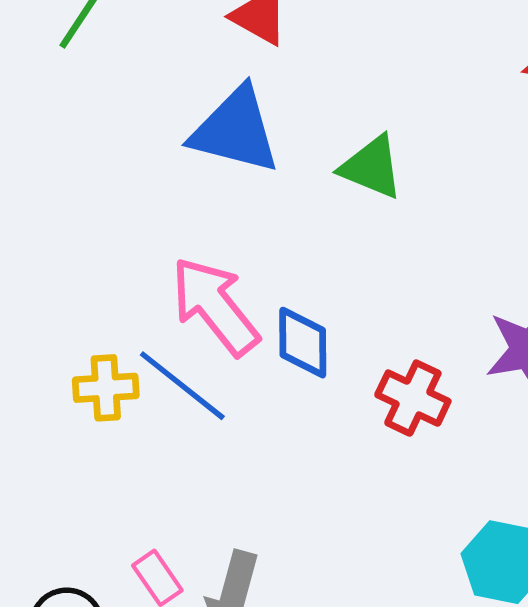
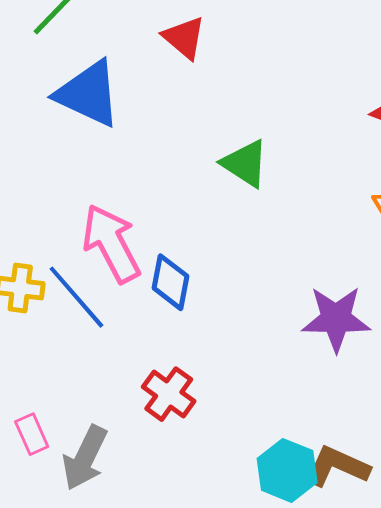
blue triangle: (235, 130) -> (88, 94), moved
red cross: (413, 398) -> (169, 394), moved

